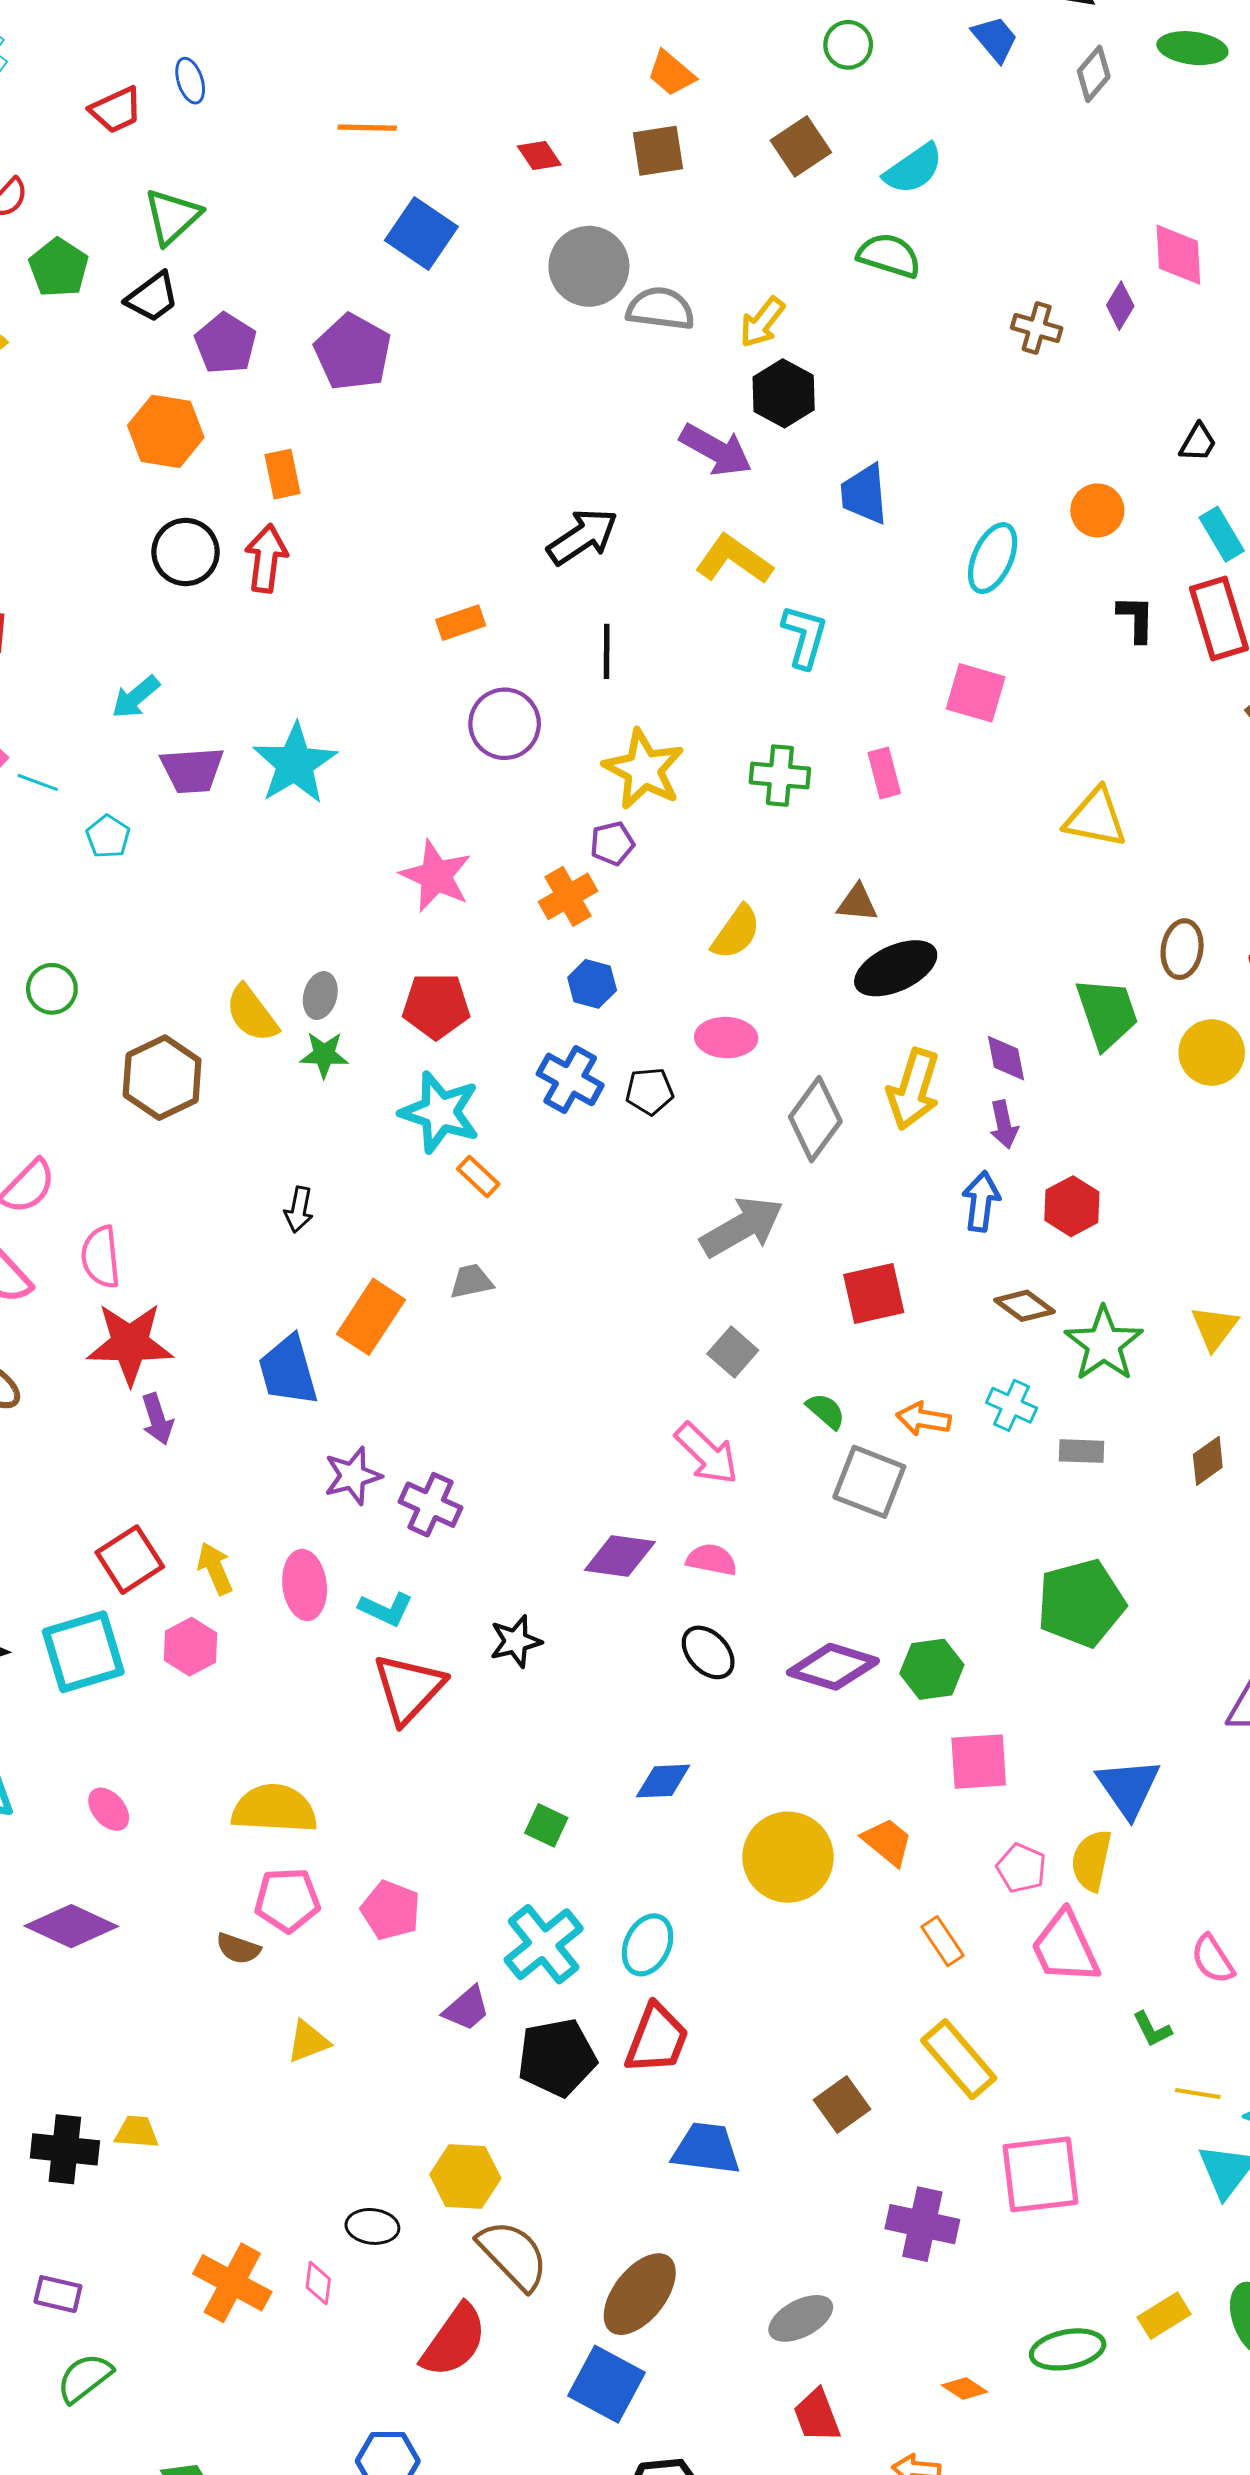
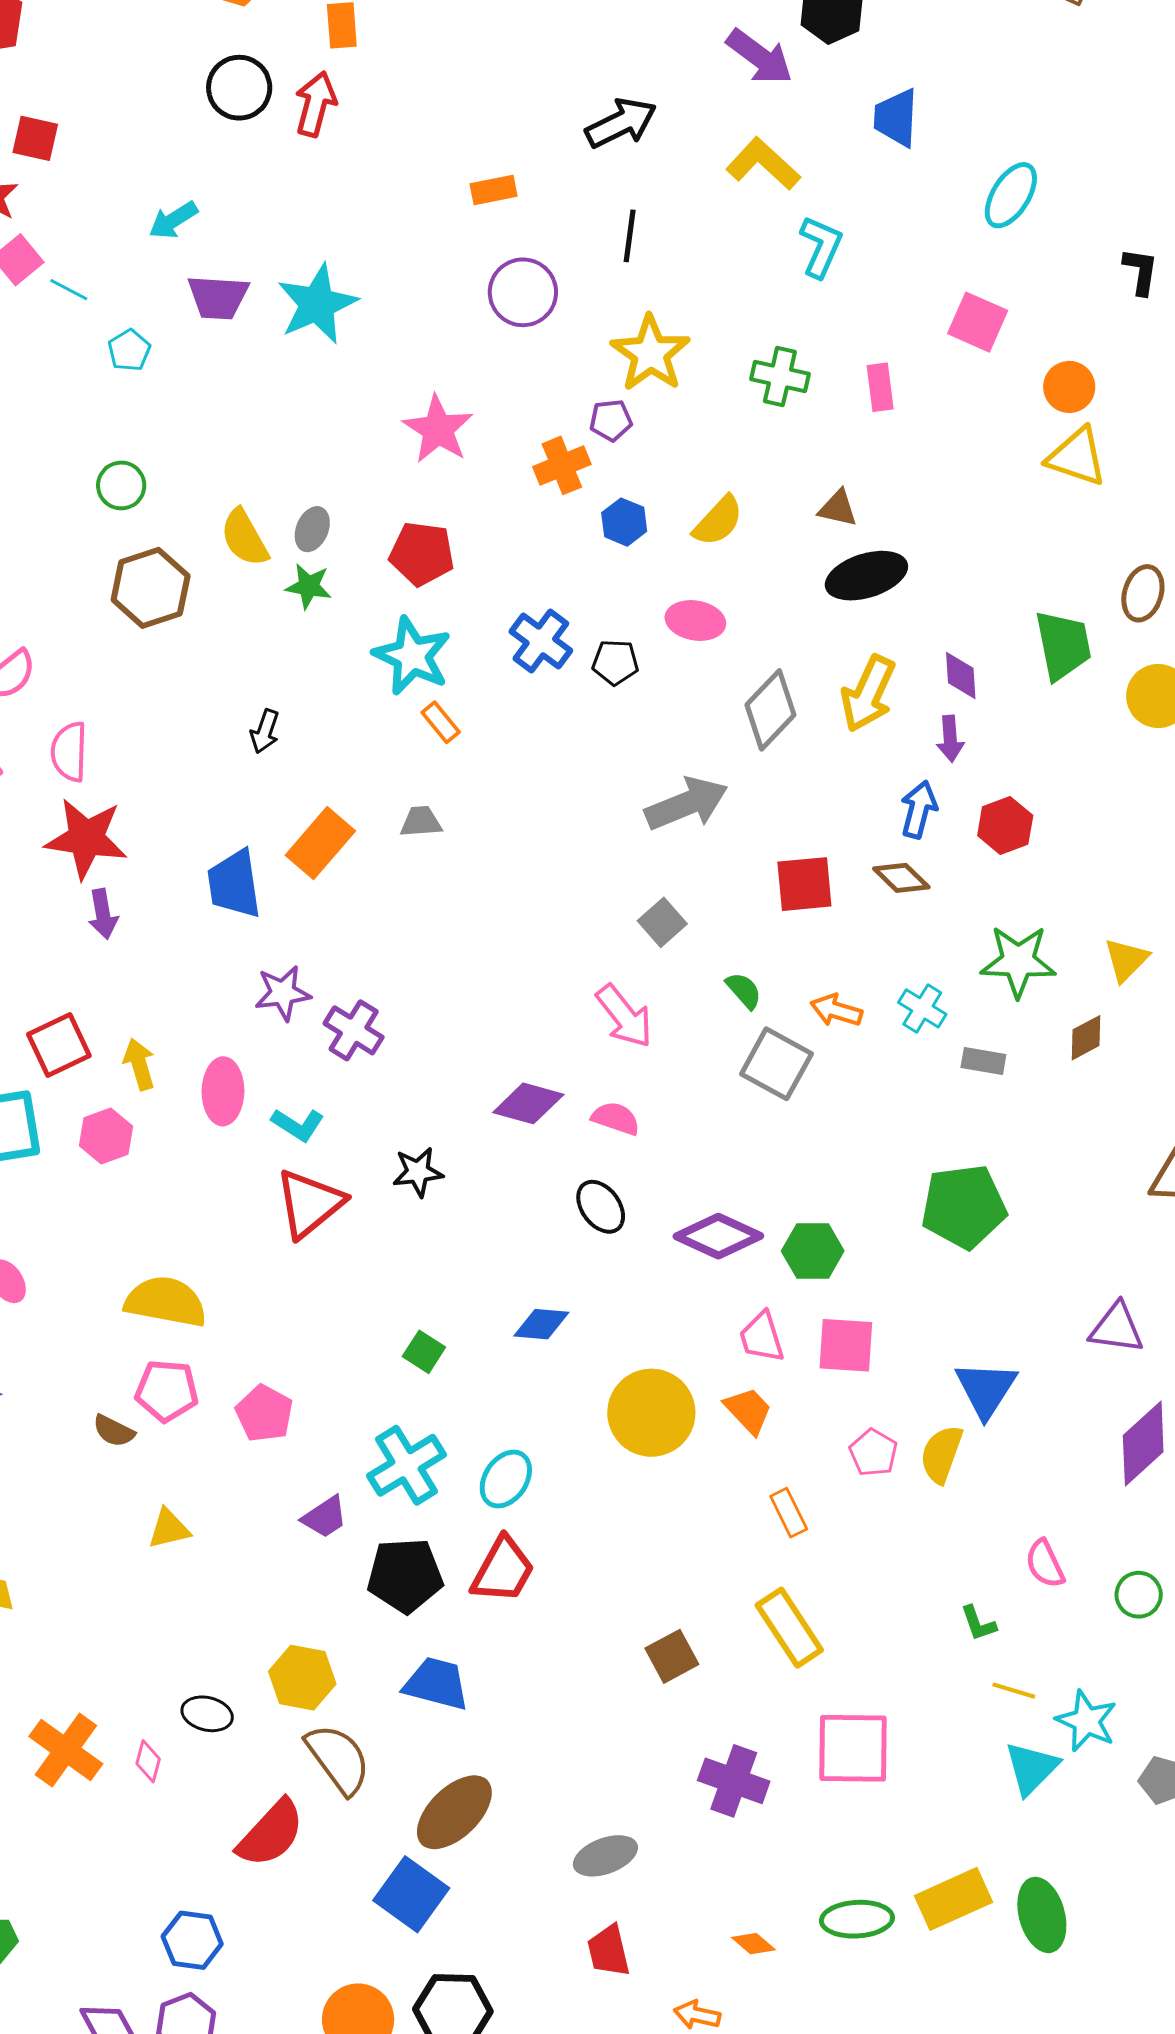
orange circle: (1097, 510) -> (1069, 387), moved
blue hexagon: (592, 984) -> (624, 522), moved
green circle: (52, 989) -> (121, 485), moved
brown diamond: (1024, 1306) -> (901, 878), moved
green star: (1104, 1344) -> (1018, 961), turned 30
brown diamond: (1208, 1461) -> (1086, 1038), moved
pink trapezoid: (1065, 1947) -> (762, 1337), moved, size x0.7
blue trapezoid: (706, 2149) -> (436, 1684), moved
yellow rectangle: (1164, 2316) -> (953, 1899), size x1.5

